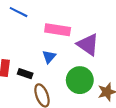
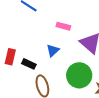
pink rectangle: (58, 30) -> (63, 26), size x0.6

